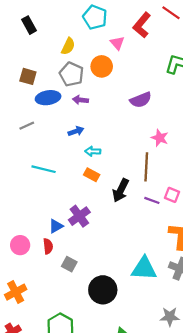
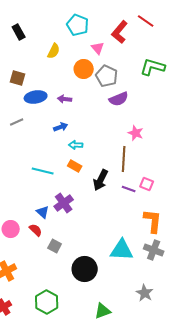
gray pentagon: (71, 74) -> (107, 76), moved
cyan line: (44, 169) -> (43, 171), moved
blue triangle: (56, 226) -> (43, 212), turned -48
red semicircle: (48, 246) -> (36, 230), turned -40
gray star: (170, 317) -> (145, 293), turned 30

